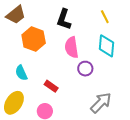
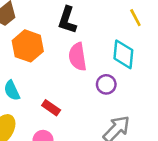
yellow line: (105, 17) -> (135, 18), moved
purple circle: (85, 69) -> (106, 84), moved

